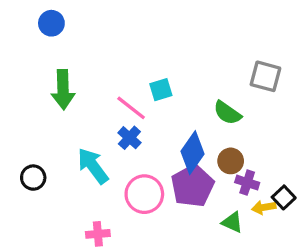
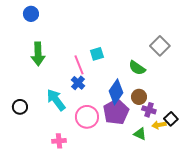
gray square: (265, 76) -> (160, 46), turned 30
pink line: (131, 108) -> (79, 65), turned 30

